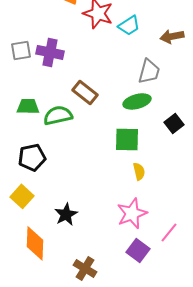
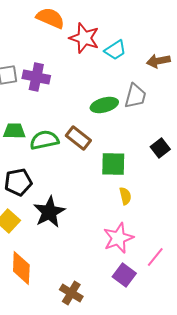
brown rectangle: (85, 92) -> (78, 138), moved
green ellipse: (137, 101) -> (104, 105), moved
black star: (66, 214) -> (49, 212), moved, size x1.4

